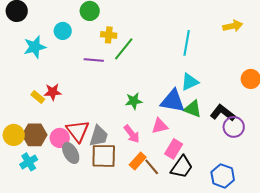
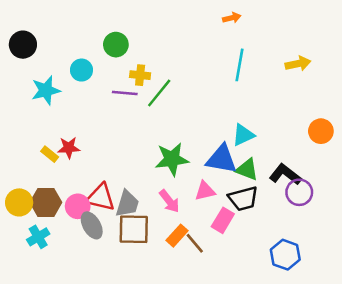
cyan line: (187, 43) -> (239, 65), moved
purple line: (94, 60) -> (125, 93), moved
green star: (134, 101) -> (172, 159), size x1.5
red triangle: (78, 131) -> (101, 197), turned -40
black trapezoid: (182, 167) -> (243, 199), moved, turned 40

